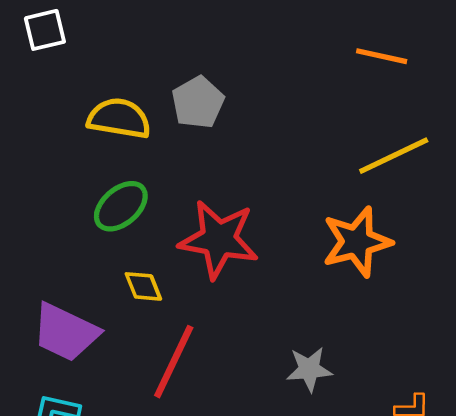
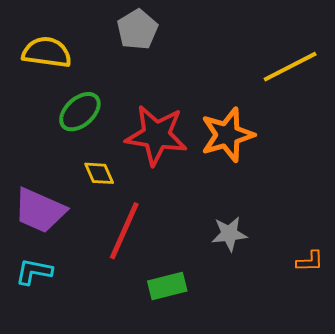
yellow semicircle: (119, 118) -> (47, 52), moved
orange star: (357, 242) -> (227, 135), moved

